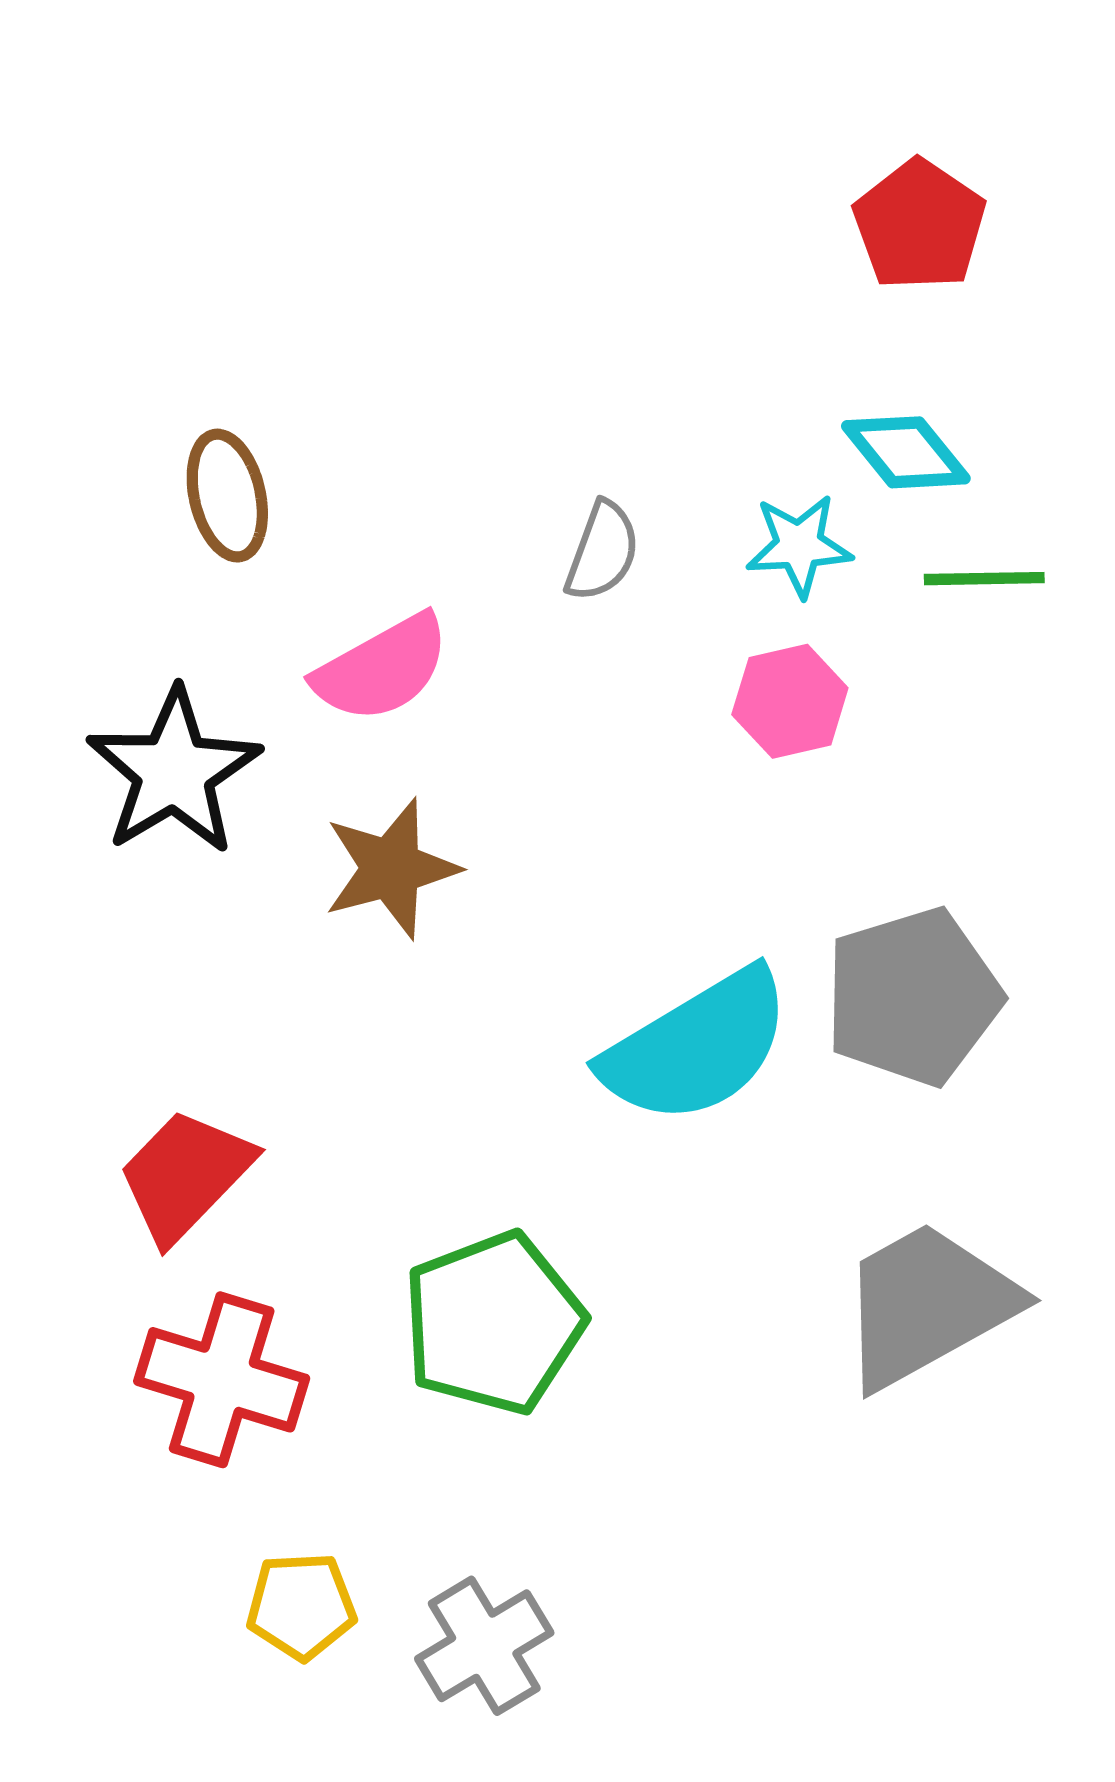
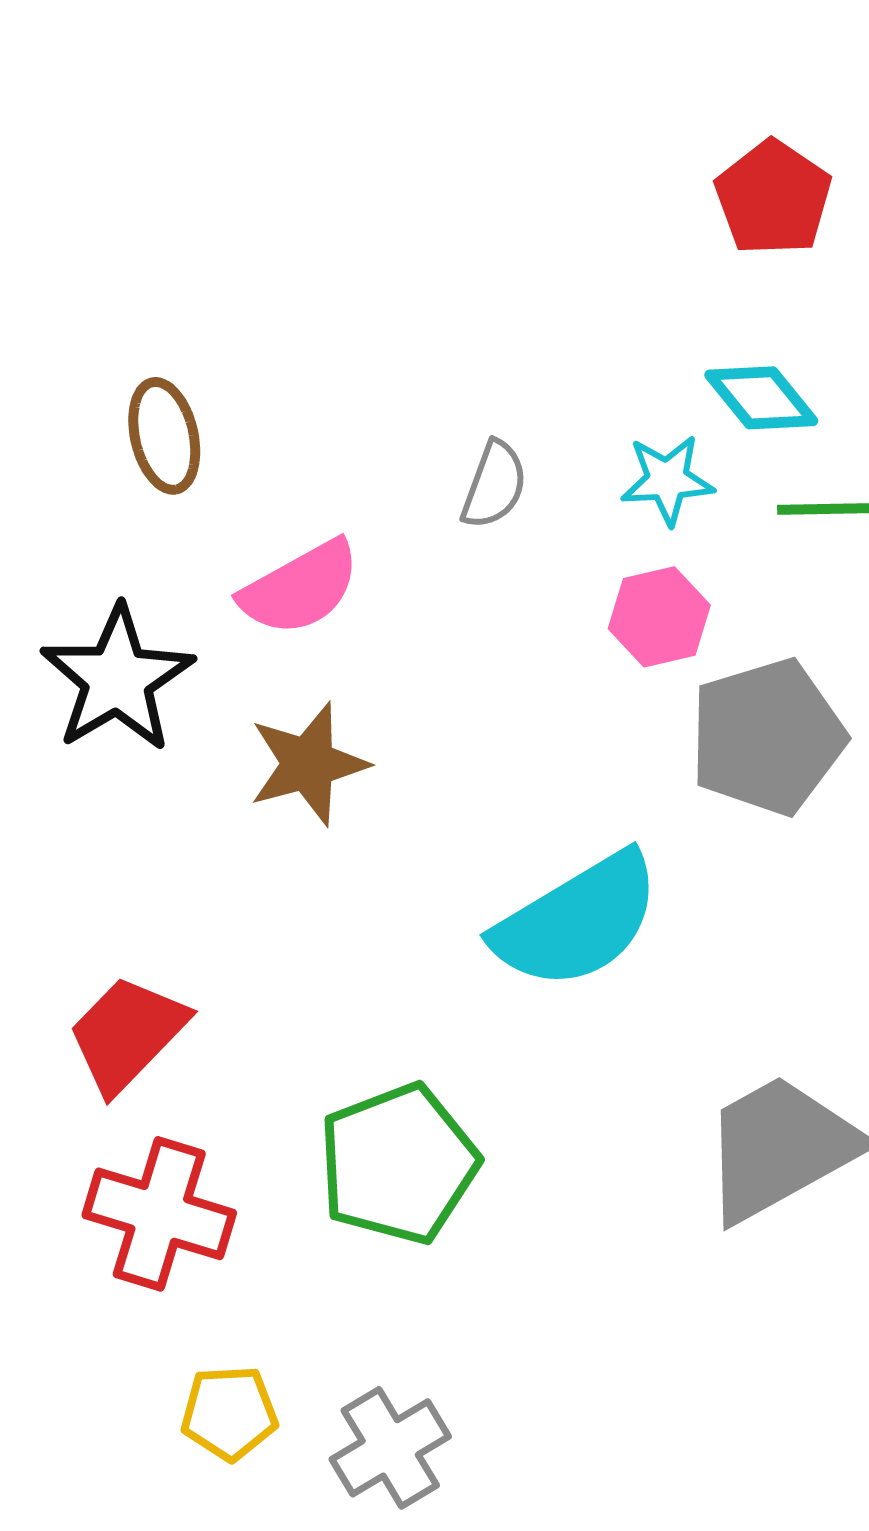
gray pentagon: (913, 997) -> (767, 737), moved

